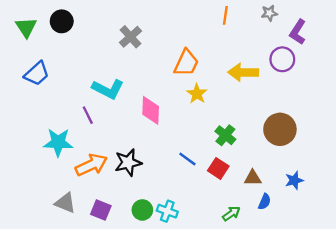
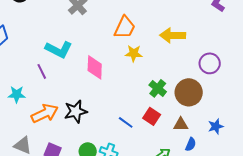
purple circle: (282, 59) -> (210, 63), moved
yellow star: (197, 94) -> (134, 53), turned -30
brown circle: (280, 129) -> (189, 92), moved
cyan star: (58, 142) -> (17, 94), size x0.7
blue line: (187, 159) -> (126, 122), moved

